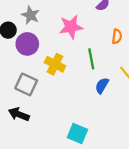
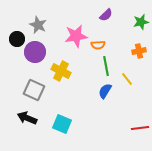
orange semicircle: (117, 36) -> (98, 45), moved, turned 80
green line: (91, 59) -> (106, 66), moved
cyan square: (77, 133) -> (62, 124), moved

